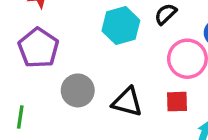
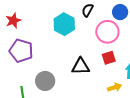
gray circle: (78, 90) -> (45, 81), moved

